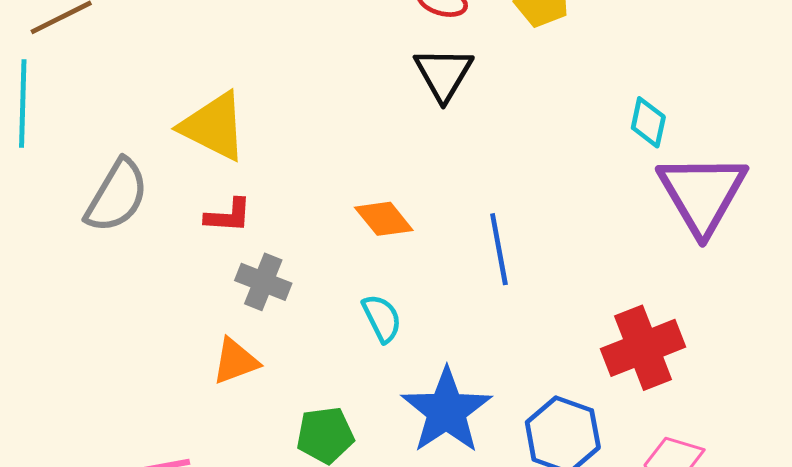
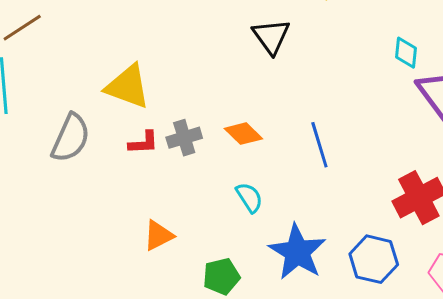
gray cross: (263, 282) -> (184, 138), moved, turned -32

